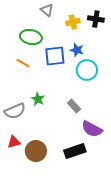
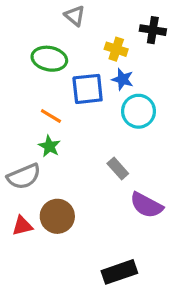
yellow cross: (73, 22) -> (116, 49), moved, turned 32
orange line: (23, 63) -> (51, 116), moved
green star: (38, 99) -> (49, 146), moved
brown circle: (36, 151) -> (57, 216), moved
black rectangle: (75, 151) -> (119, 272), moved

